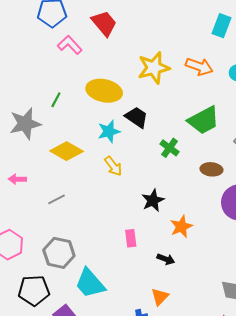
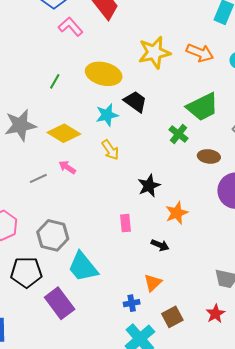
gray star: (25, 124) -> (20, 125), moved
green cross: (169, 148) -> (178, 134), moved
pink arrow: (17, 179) -> (67, 167), moved, turned 30
gray line: (56, 199) -> (38, 178), moved

